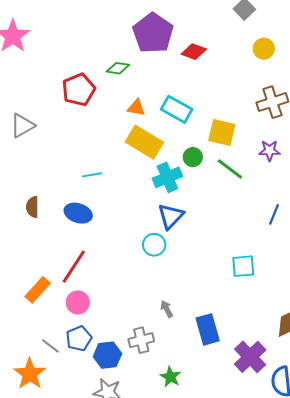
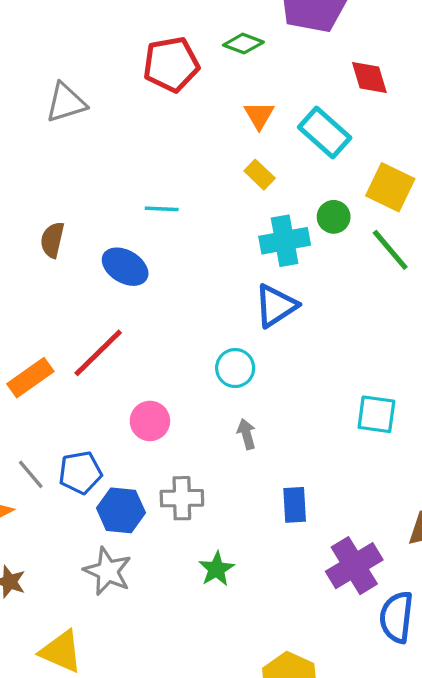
red diamond: (194, 52) -> (369, 78), moved, turned 40
orange triangle: (136, 108) -> (259, 115), turned 36
yellow rectangle: (144, 142) -> (260, 175), size x0.5
cyan circle: (154, 245) -> (235, 368), moved
pink circle: (78, 302) -> (150, 421), moved
gray arrow: (167, 309) -> (247, 434), moved
blue rectangle: (208, 329) -> (295, 505), size x0.7

